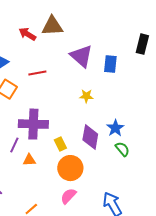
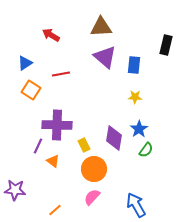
brown triangle: (52, 26) -> (101, 27), moved
yellow star: (86, 96) -> (135, 97), moved
green semicircle: (122, 149) -> (146, 150), turned 77
orange triangle: (29, 160) -> (53, 161), turned 40

